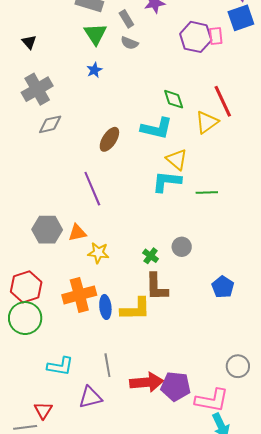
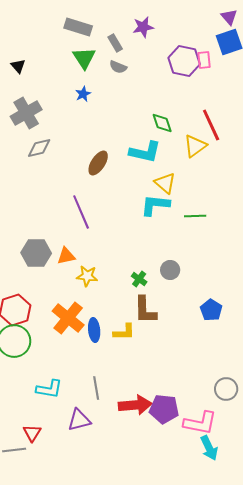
orange cross: (79, 295) -> (68, 318), turned -36
yellow L-shape: (136, 309) -> (124, 332), size x0.7

